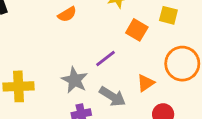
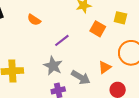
orange semicircle: (67, 14) -> (34, 20), moved, turned 64
purple line: (105, 58) -> (62, 40), moved

